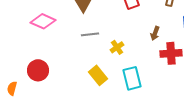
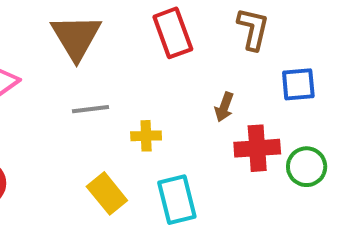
yellow cross: (117, 47) -> (146, 136), turned 32

